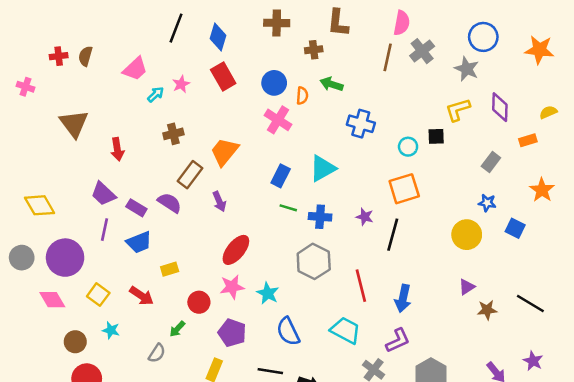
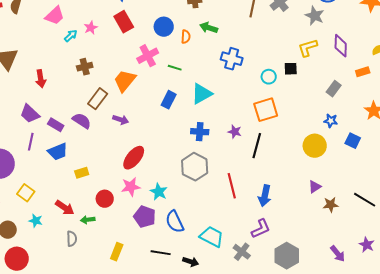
pink cross: (278, 120) -> (148, 56), moved, turned 30
purple arrow: (219, 201) -> (121, 120), turned -49
green line: (288, 208) -> (175, 68), moved
red arrow: (142, 296) -> (65, 208), moved
green arrow: (177, 329) -> (88, 220), turned 40
cyan trapezoid: (346, 330) -> (212, 237), moved
purple pentagon: (232, 333) -> (145, 217), moved
gray semicircle: (157, 353) -> (72, 239), turned -35

